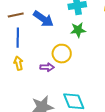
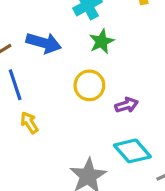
purple arrow: (47, 67) -> (127, 105), moved

